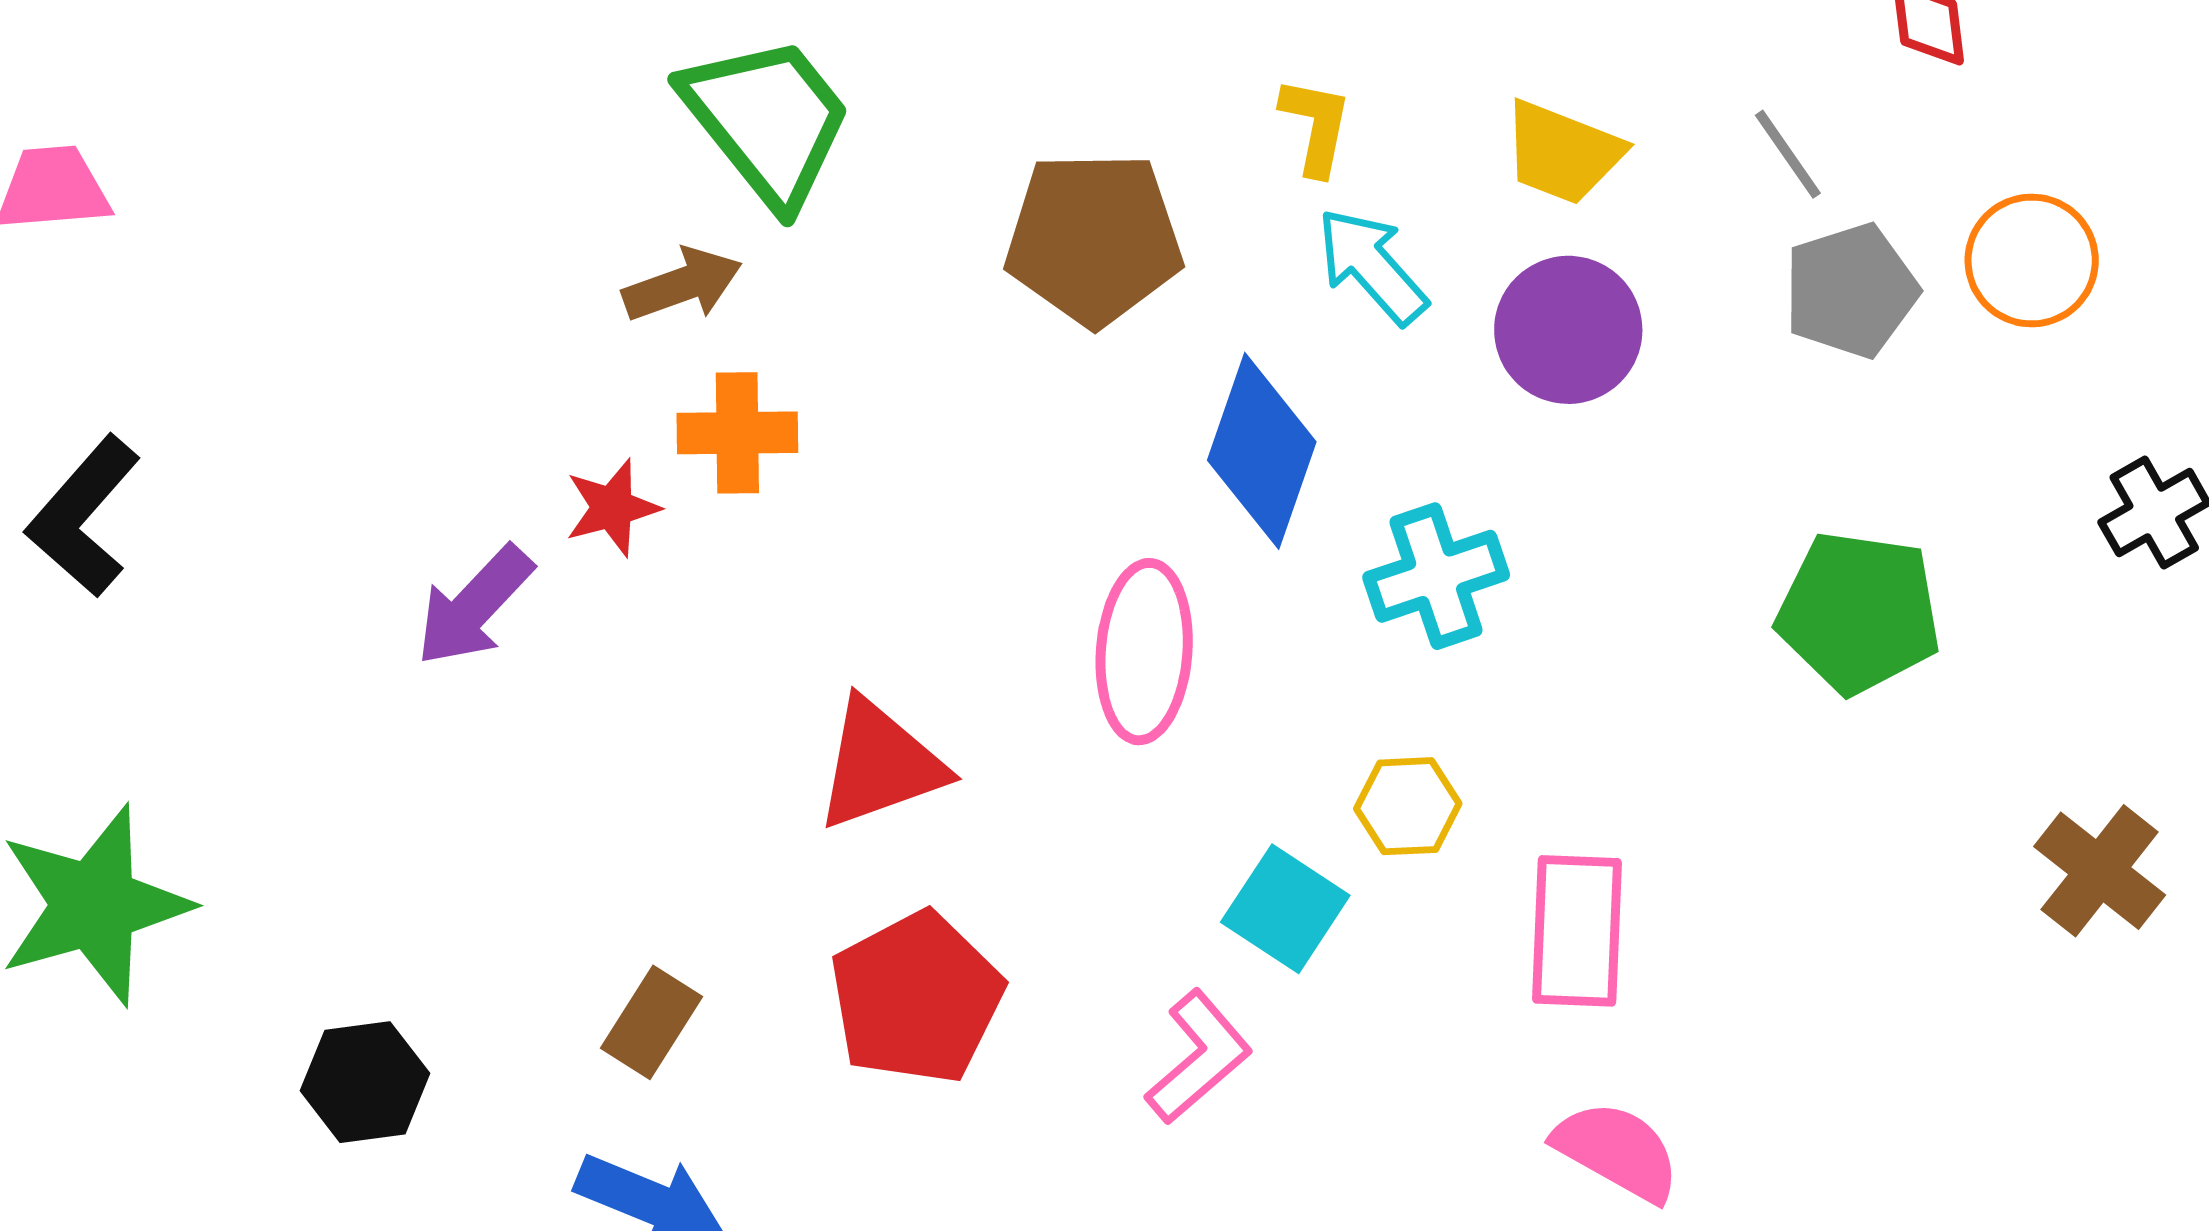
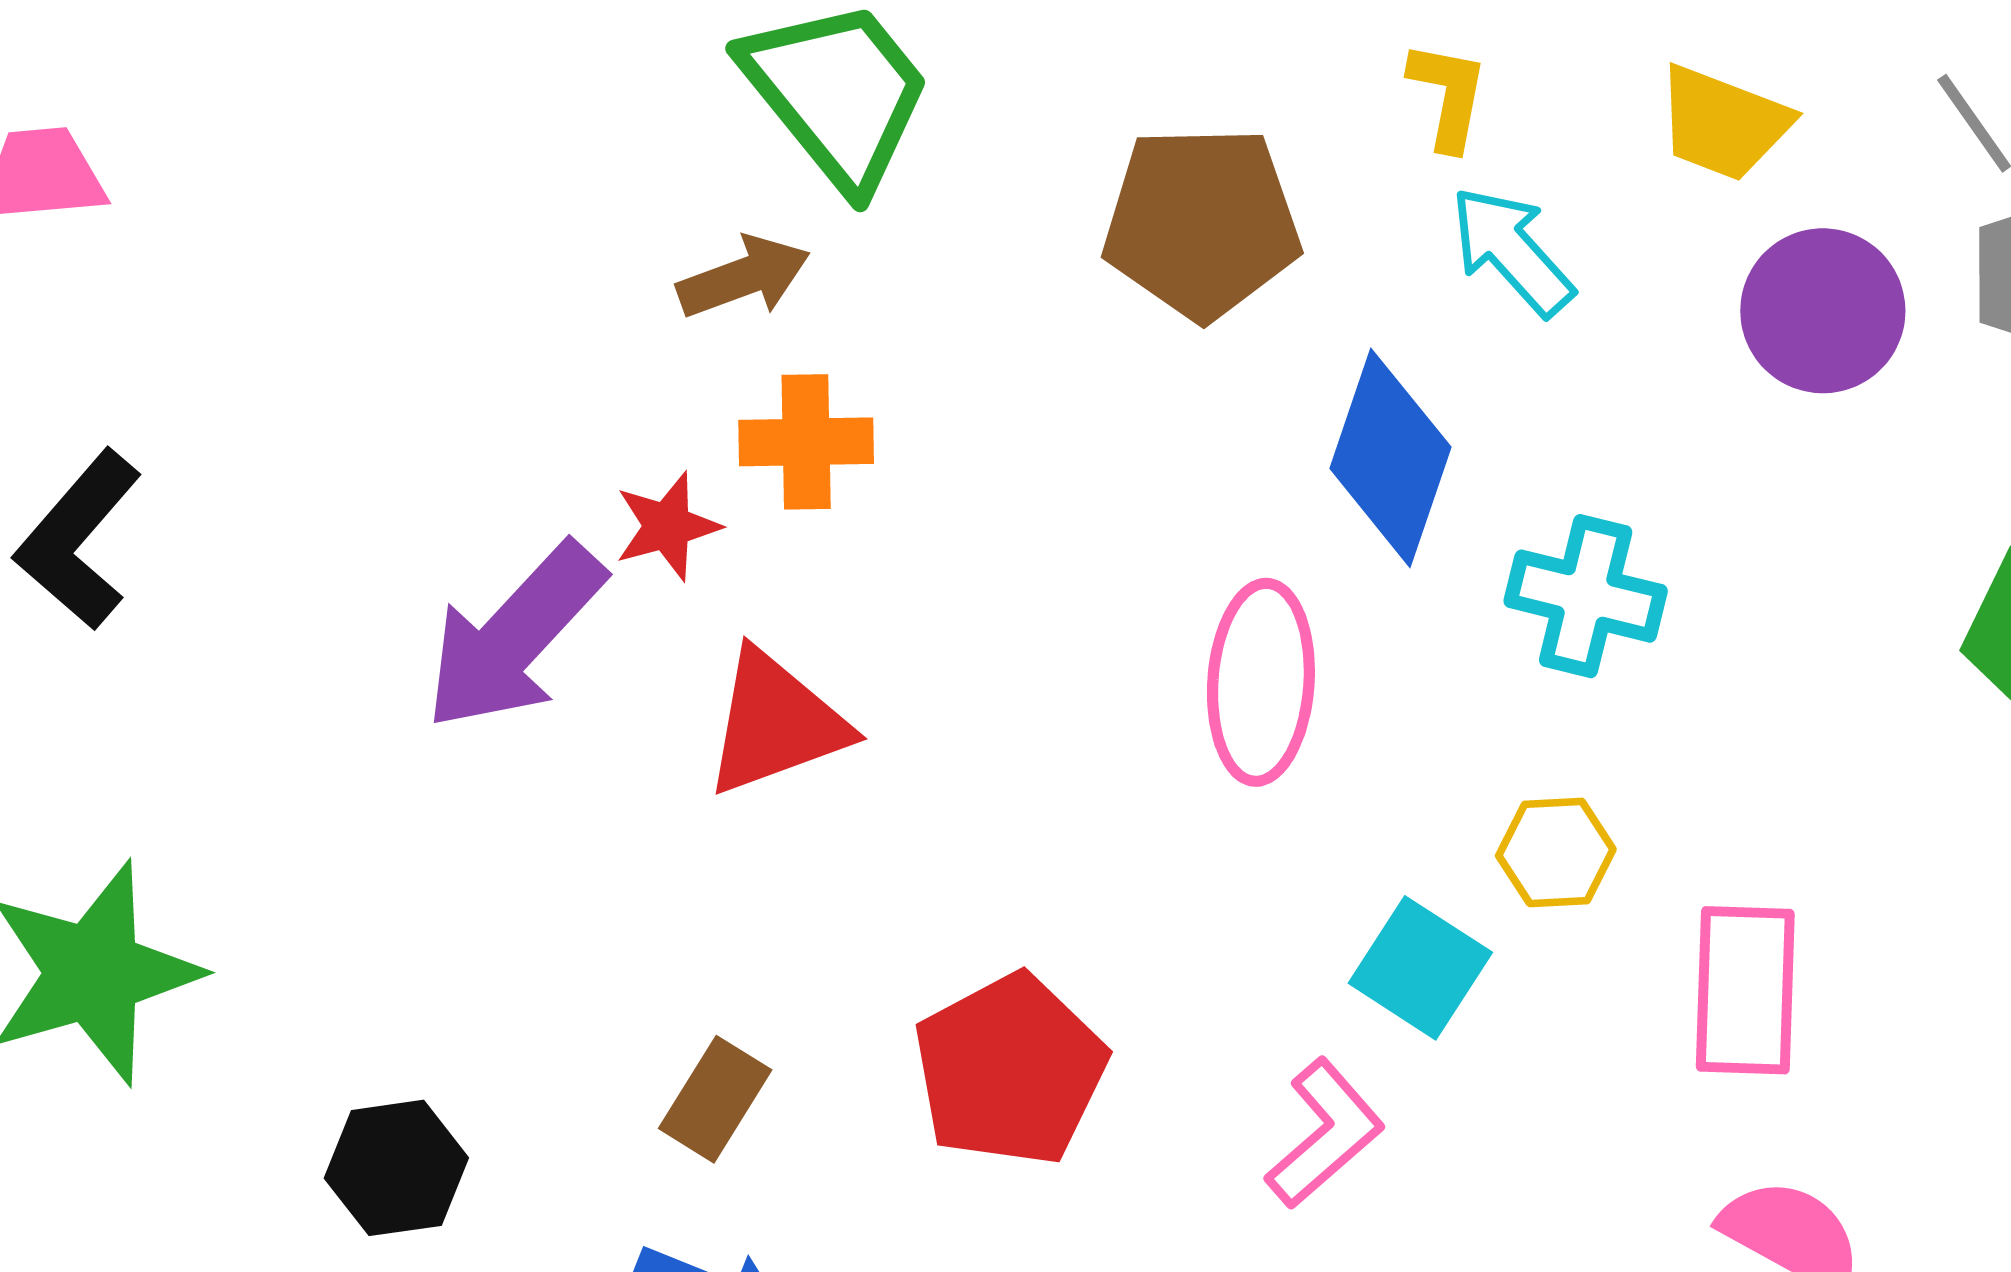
purple circle: (1568, 330) -> (1823, 311), moved
cyan cross: (1436, 576) -> (1586, 596), turned 33
purple arrow: (474, 606) -> (514, 637), size x1.4
red triangle: (880, 764) -> (776, 723), moved

